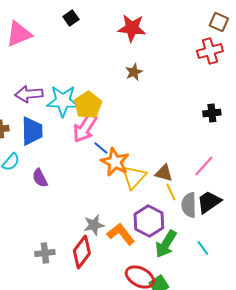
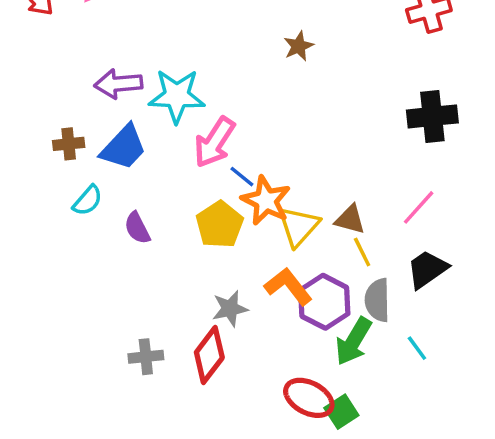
yellow pentagon: (88, 105) -> (220, 225), moved
black cross: (212, 113) -> (432, 116), size x1.6
blue trapezoid: (32, 131) -> (124, 147), turned 44
gray semicircle: (189, 205) -> (377, 300), moved
orange L-shape: (121, 234) -> (288, 286), moved

